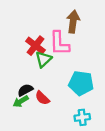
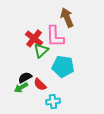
brown arrow: (73, 22) -> (67, 17), turned -30
cyan pentagon: (81, 83) -> (63, 66), moved
cyan cross: (82, 117) -> (53, 101), moved

